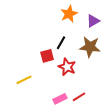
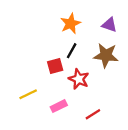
orange star: (69, 14) -> (70, 24), moved
purple triangle: (93, 21) -> (109, 25), turned 48
pink rectangle: (60, 99) -> (59, 106), moved

